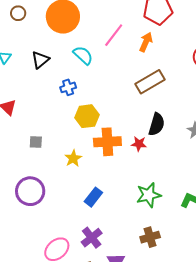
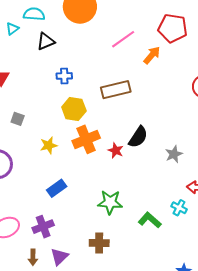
cyan semicircle: (83, 55) -> (34, 14), moved, turned -55
brown rectangle: (150, 82) -> (116, 90), moved
orange cross: (107, 142) -> (86, 139), turned -36

